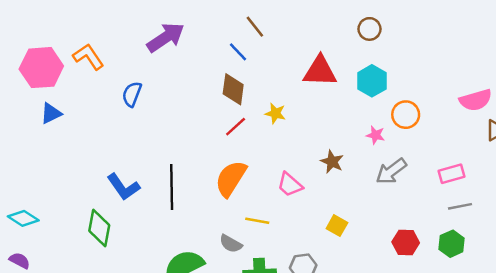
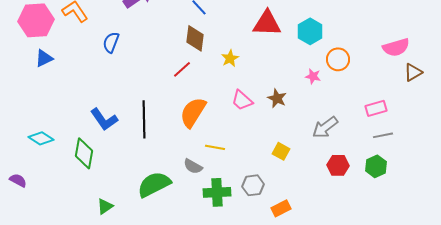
yellow star: (275, 113) -> (230, 58), turned 30
red line: (236, 127) -> (182, 69), moved
gray arrow: (391, 171) -> (325, 127), moved
pink trapezoid: (290, 185) -> (242, 100), moved
cyan diamond: (23, 218) -> (41, 138), moved

